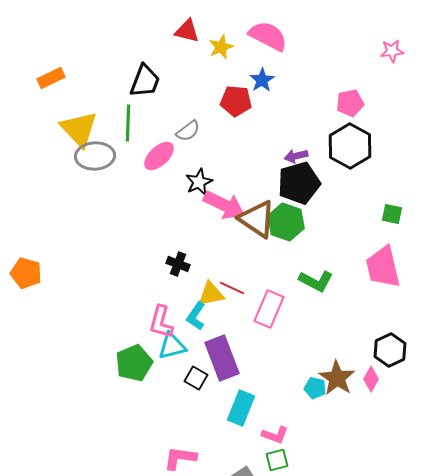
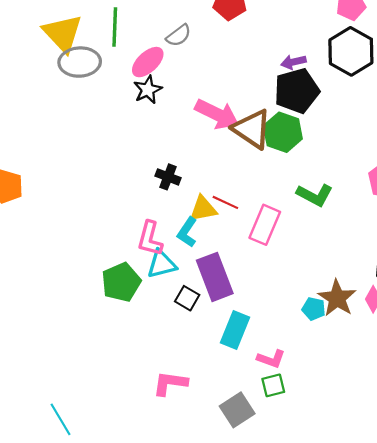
black star: (199, 182) -> (148, 90), moved

